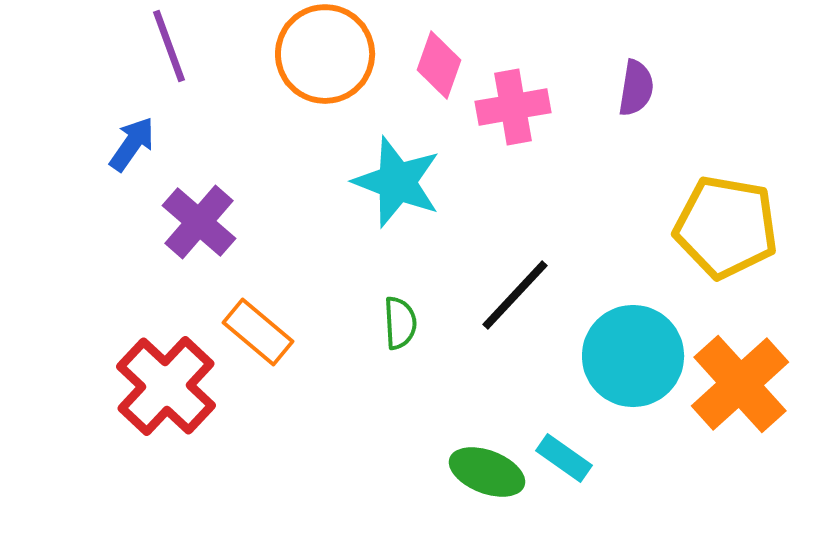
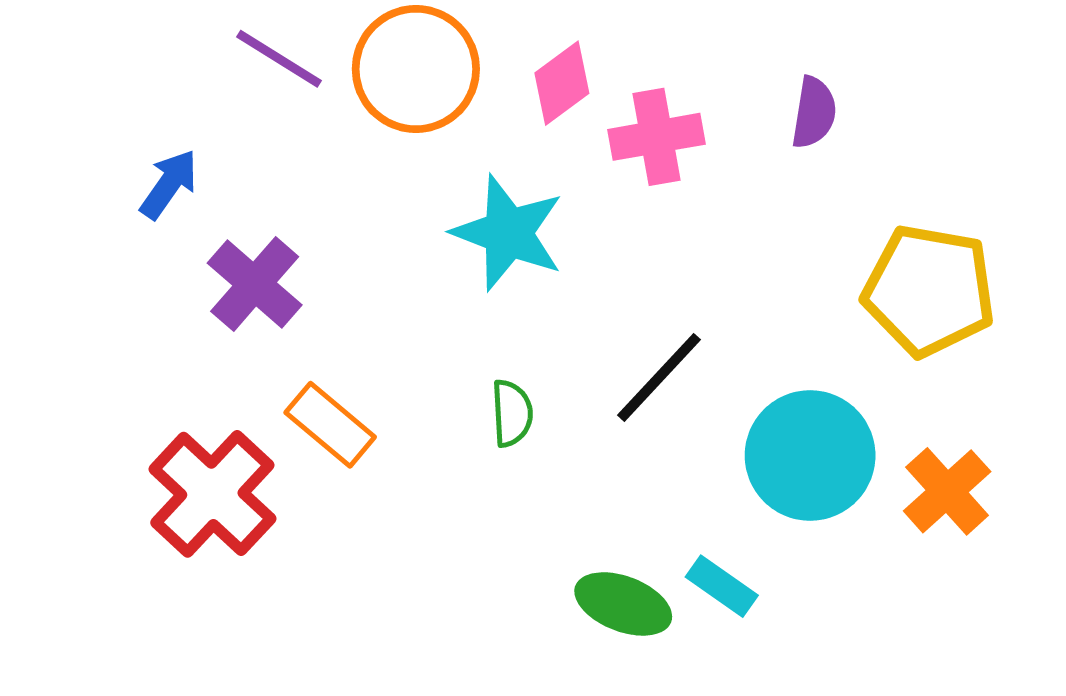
purple line: (169, 46) -> (279, 59), moved, turned -38
pink diamond: (439, 65) -> (562, 83), turned 34
orange cross: (740, 384) -> (947, 491), size x0.7

